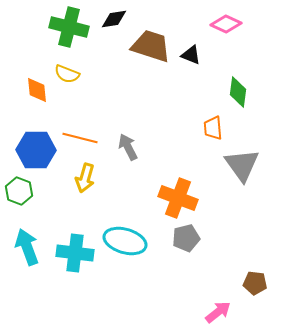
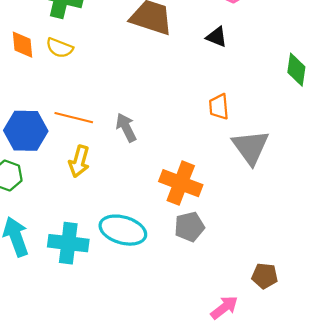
black triangle: (191, 55) -> (217, 37), moved
orange diamond: (37, 90) -> (22, 45), moved
green diamond: (238, 92) -> (296, 70), moved

